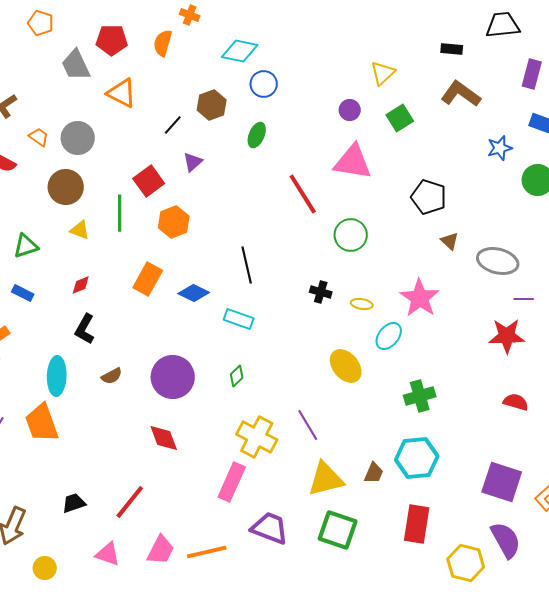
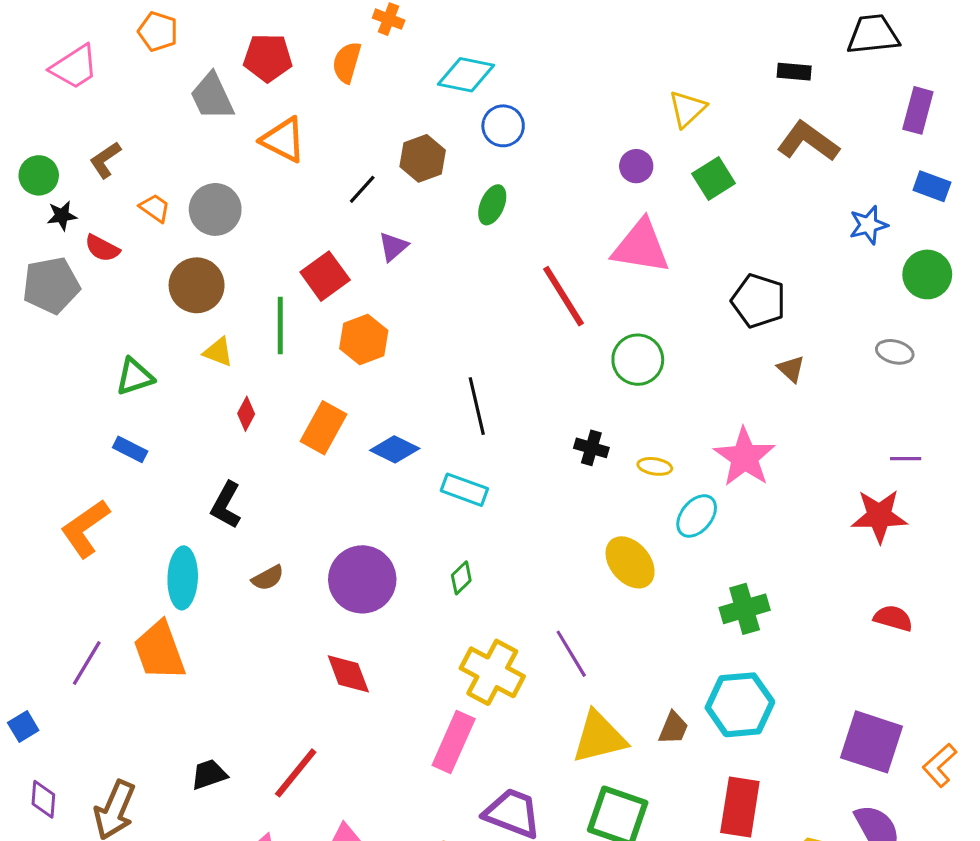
gray ellipse: (498, 261) -> (895, 352), moved, size x0.6
red diamond: (81, 285) -> (246, 414), moved, turned -40

